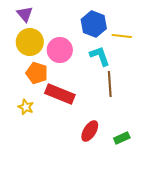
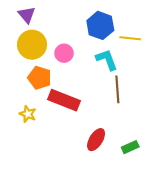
pink circle: (60, 50) -> (64, 53), size x0.7

